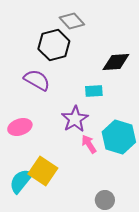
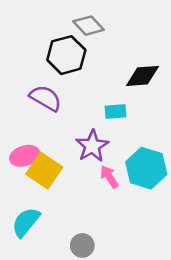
yellow square: (43, 171) -> (44, 171), moved
gray circle: (105, 200) -> (82, 245), moved

